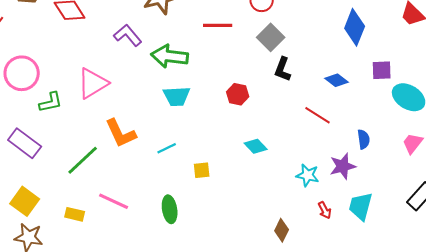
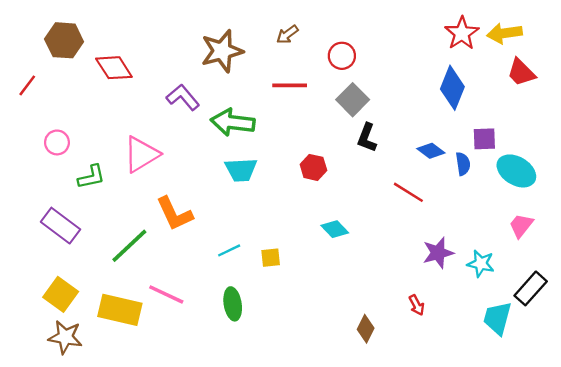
pink circle: (22, 73) -> (57, 142), size x0.6
blue semicircle: (364, 139) -> (463, 164), moved
cyan line: (167, 148) -> (229, 250), moved
cyan star: (308, 175) -> (481, 264), moved
cyan trapezoid: (361, 206) -> (497, 318), moved
yellow rectangle: (75, 214) -> (120, 310), size x1.8

